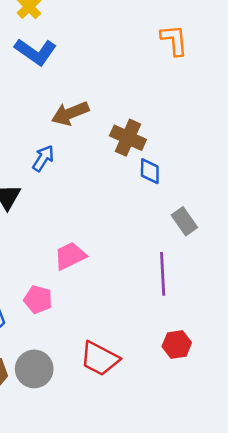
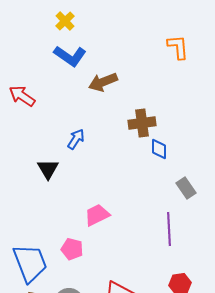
brown arrow: (70, 113) -> (103, 82), moved
brown cross: (128, 138) -> (142, 123), turned -32

